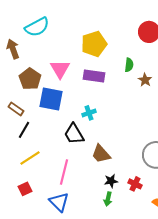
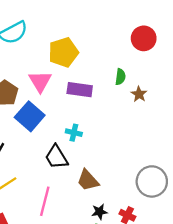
yellow pentagon: (94, 44) -> (63, 52), moved
blue square: (51, 99) -> (30, 116), turned 30
cyan cross: (89, 113) -> (74, 133), turned 32

